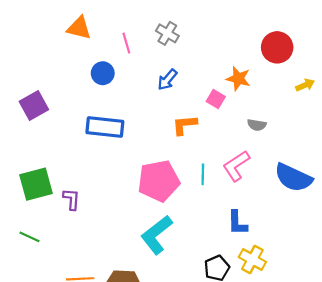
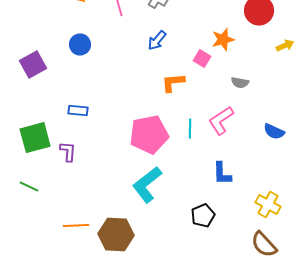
blue circle: (103, 73) -> (80, 44), moved
orange star: (238, 79) -> (223, 40), turned -30
blue rectangle: (105, 127) -> (78, 110), moved, size x0.6
blue semicircle: (293, 178) -> (274, 132), size x0.6
yellow cross: (252, 259) -> (268, 204), moved

